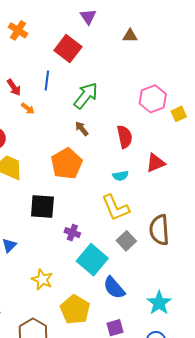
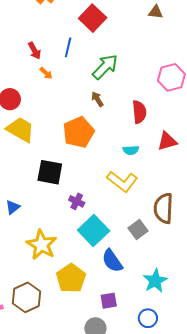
yellow L-shape: (115, 208) -> (122, 181), turned -36
gray square: (126, 241) -> (138, 230), moved
yellow star: (42, 279) -> (42, 245), size x1.4

